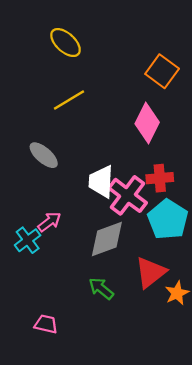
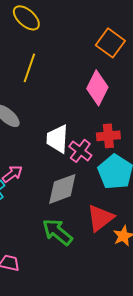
yellow line: (69, 100) -> (29, 68), turned -40
pink cross: (128, 195) -> (80, 151), size x0.7
green arrow: (101, 288) -> (57, 232), size x1.4

